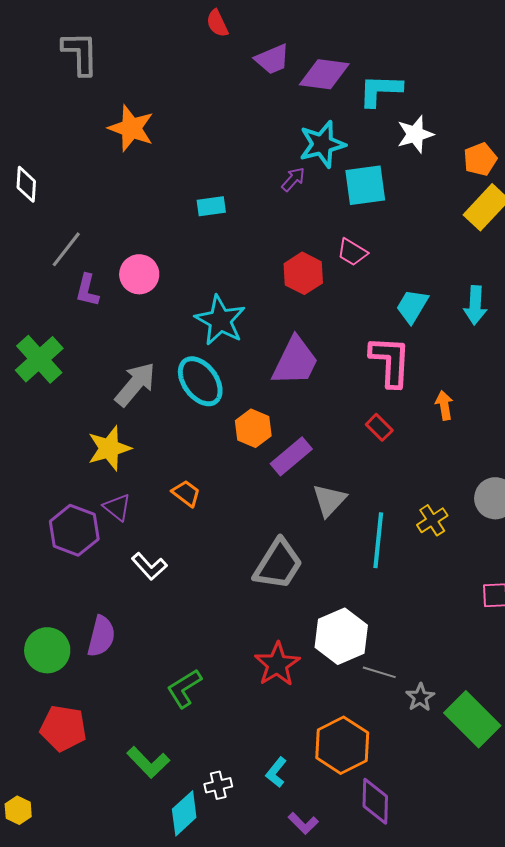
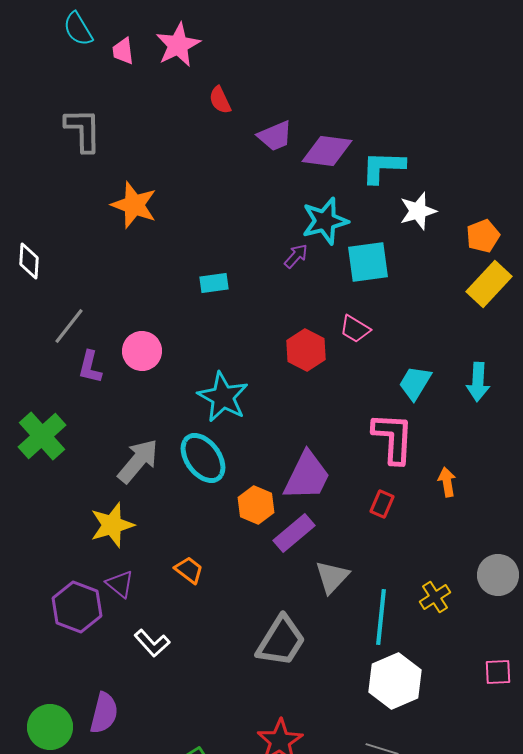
purple trapezoid: (295, 361) -> (307, 476), moved
red rectangle: (379, 427) -> (382, 504), turned 68
white hexagon: (341, 636) -> (395, 681), moved

